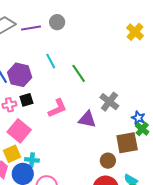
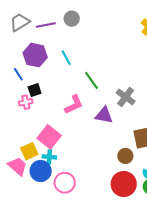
green line: (79, 73) -> (91, 80), moved
purple hexagon: (20, 75) -> (35, 55), moved
black square: (26, 100) -> (35, 90), moved
pink square: (19, 131) -> (49, 137), moved

